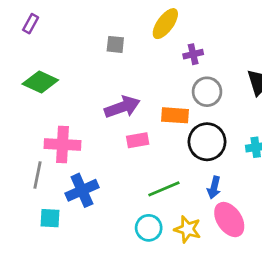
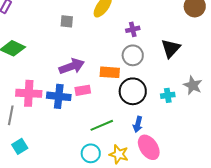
purple cross: (193, 54) -> (133, 29), moved
blue cross: (82, 190) -> (59, 96), moved, turned 30
cyan square: (50, 218) -> (20, 146), turned -35

